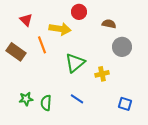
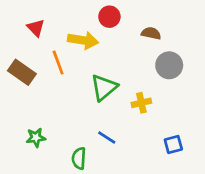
green semicircle: (46, 103) -> (79, 158), moved
blue square: (125, 104) -> (173, 144), turned -32

